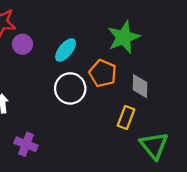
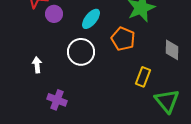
gray diamond: (140, 86) -> (172, 50), moved
white circle: (70, 88) -> (81, 52), moved

